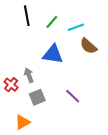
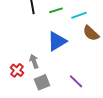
green line: (52, 22) -> (56, 10), turned 32
blue triangle: (53, 54) -> (57, 41), turned -40

